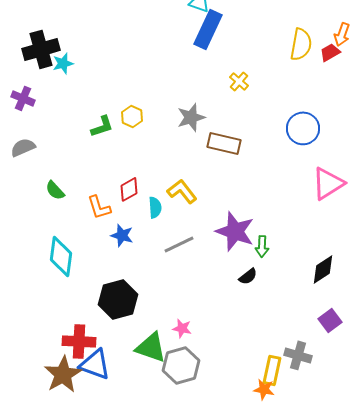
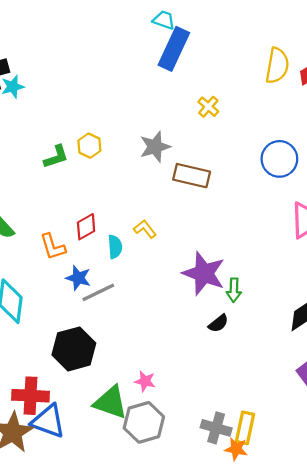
yellow L-shape: (182, 191) -> (145, 229), size x0.7
gray line: (179, 244) -> (98, 292), moved
gray cross: (298, 355) -> (216, 428), moved

